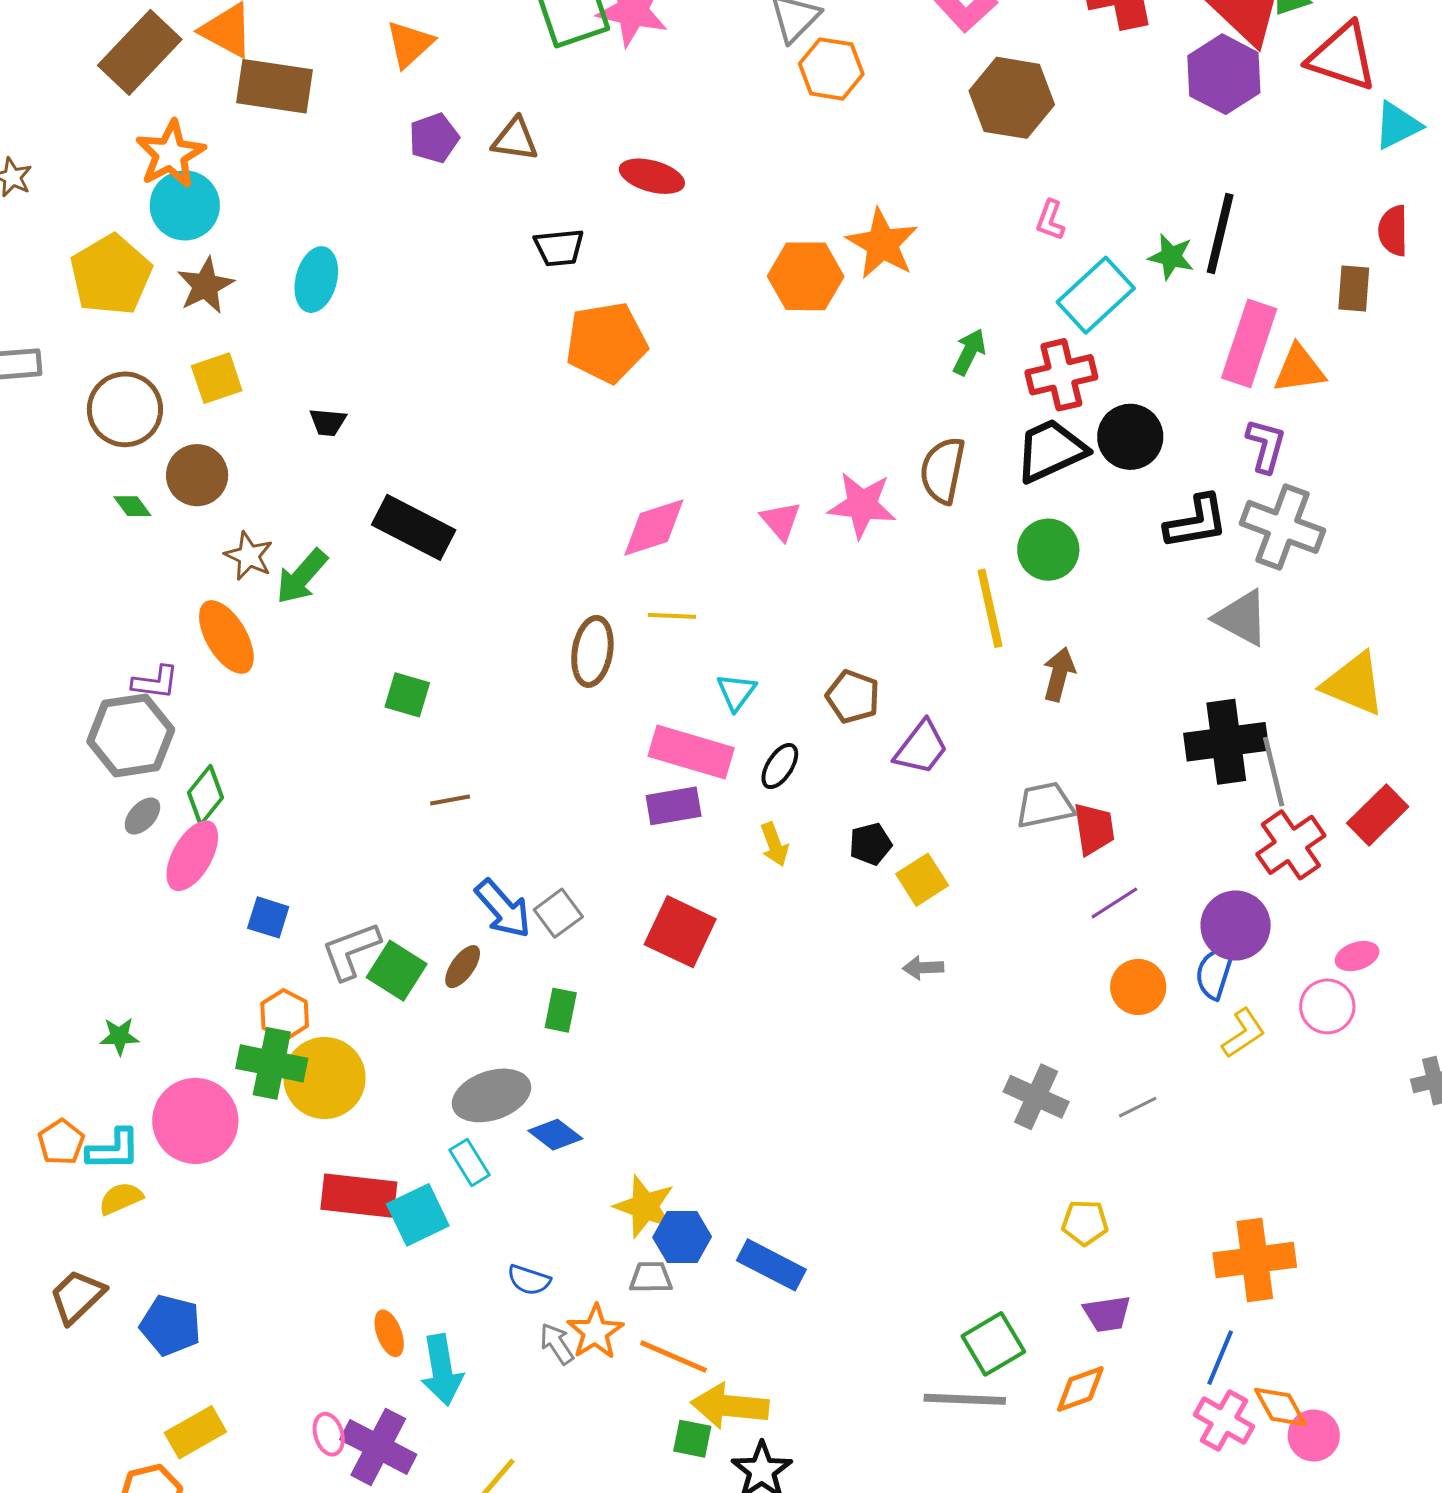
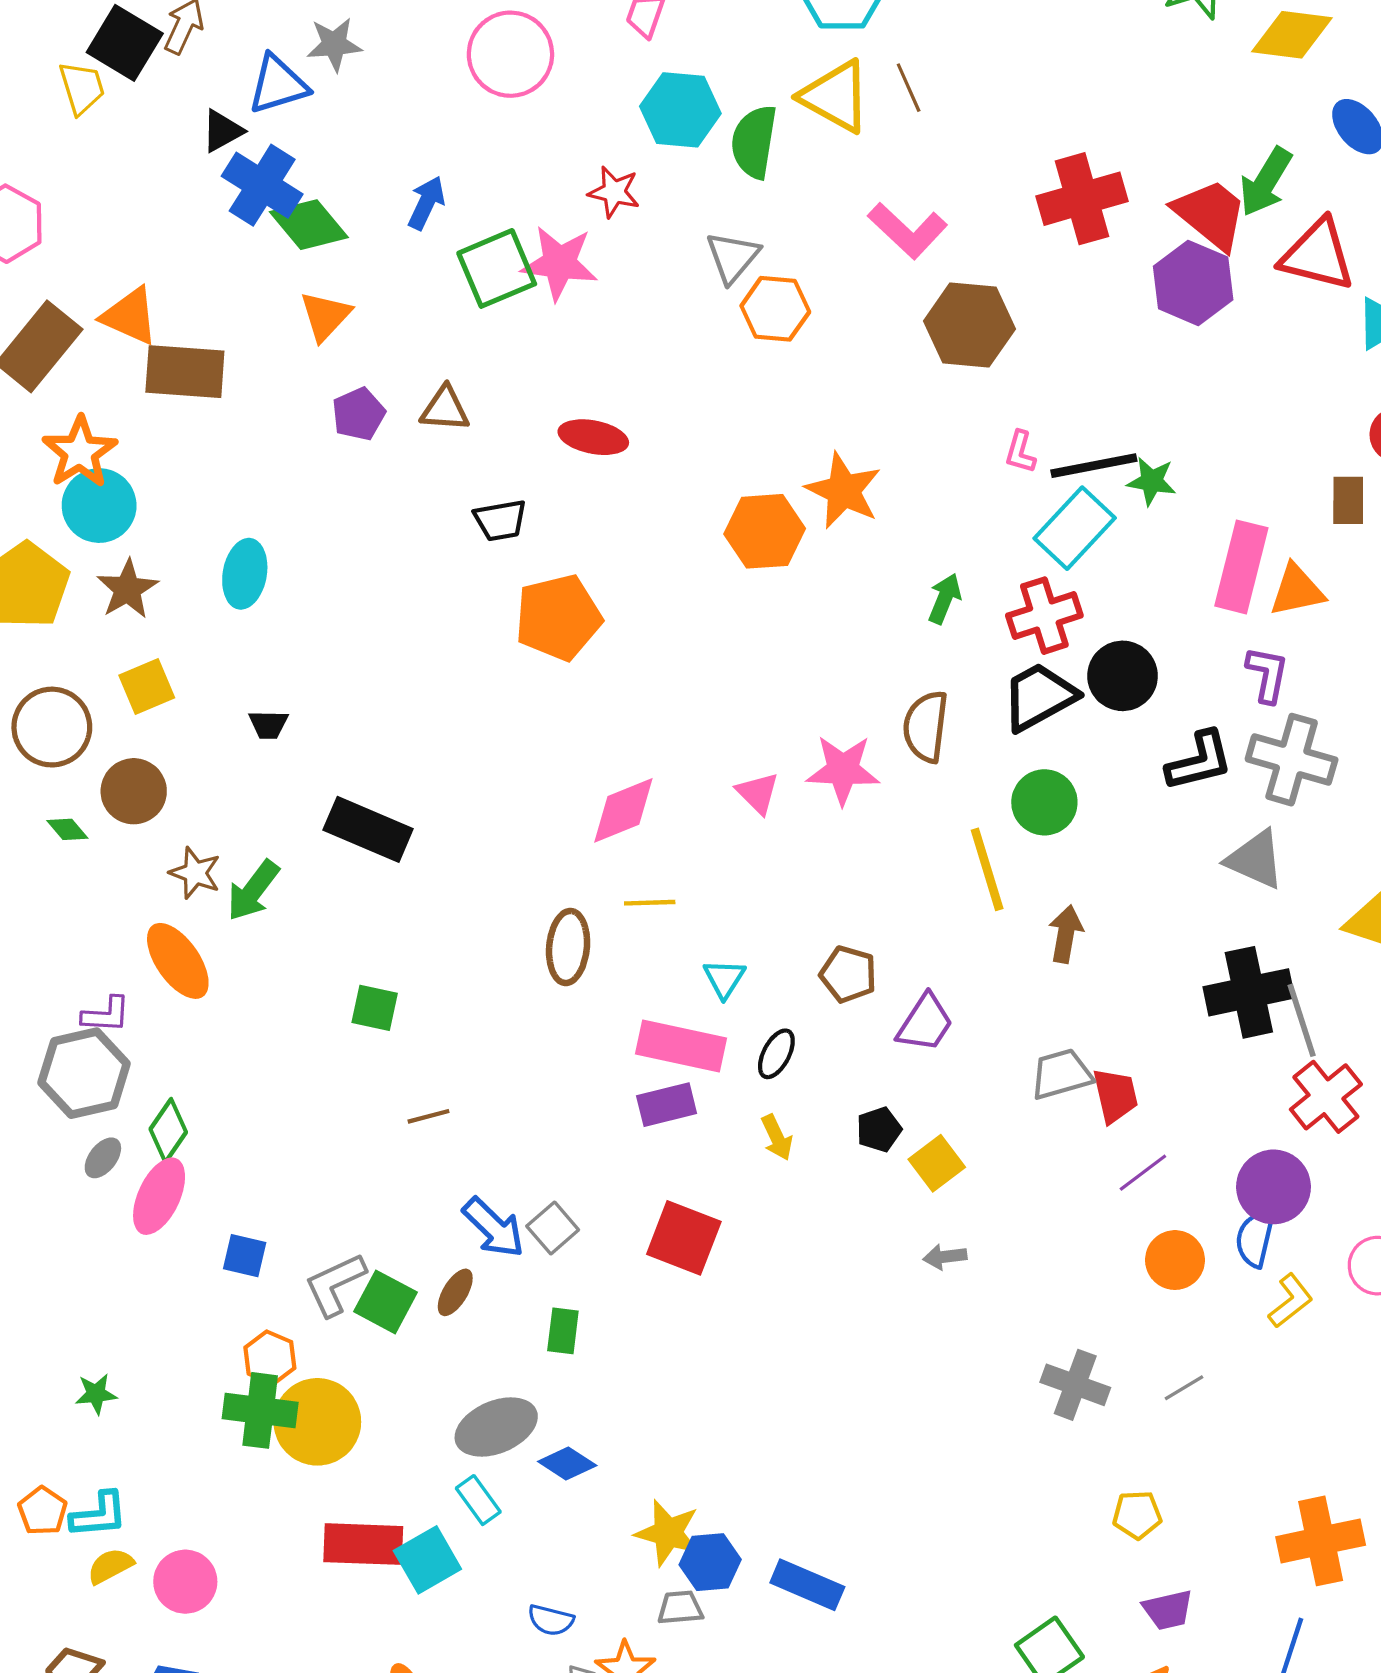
black line: (1220, 234) -> (1094, 466), moved, turned 70
pink circle: (195, 1121) -> (185, 1582), moved, size x0.7

